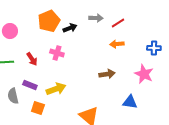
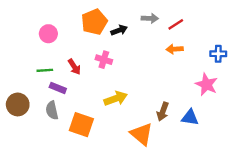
brown arrow: (107, 74) -> (163, 112), moved, turned 119
purple rectangle: (30, 85) -> (58, 88), moved
yellow arrow: (56, 89) -> (116, 99), moved
orange square: (38, 108) -> (81, 125), size x1.5

